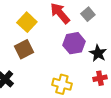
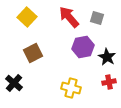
gray square: (88, 14) -> (97, 18), turned -32
yellow square: (27, 22) -> (27, 17), moved

